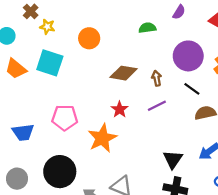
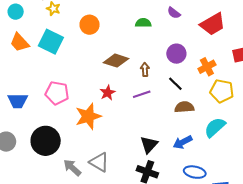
purple semicircle: (179, 12) -> (174, 13), turned 88
purple circle: (188, 56) -> (176, 54), size x0.7

